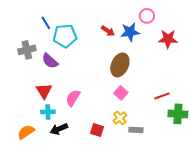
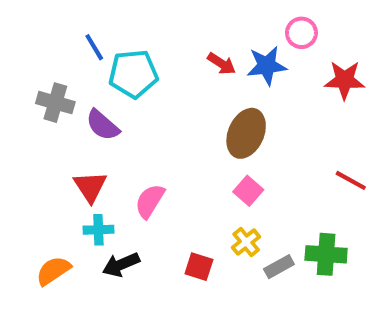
gray cross: (27, 50) -> (55, 103), turned 30
red line: (162, 96) -> (351, 180), moved, turned 49
green cross: (178, 114) -> (326, 254), moved
gray rectangle: (136, 130) -> (279, 267), turned -32

